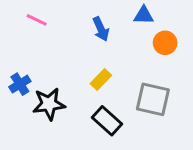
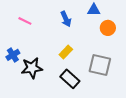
pink line: (37, 20) -> (25, 21), moved

